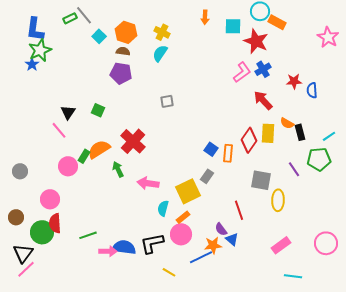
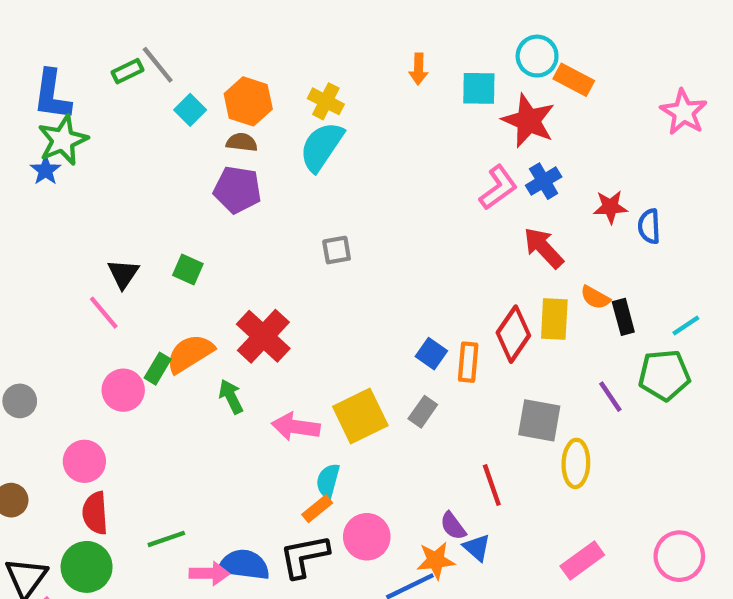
cyan semicircle: (160, 53) -> (322, 147), size x1.4
yellow square: (188, 191) -> (360, 416), moved
orange rectangle: (183, 217) -> (317, 509), moved
green circle: (42, 232) -> (87, 567), moved

